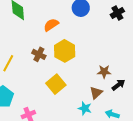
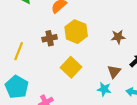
brown cross: (39, 54) -> (50, 38), turned -32
brown star: (104, 72) -> (118, 37), moved

